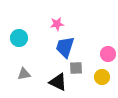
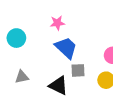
blue trapezoid: (65, 47) -> (66, 48), turned 115

